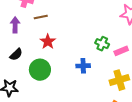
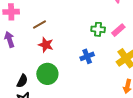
brown line: (41, 17) -> (40, 24), moved
black semicircle: (16, 54) -> (22, 81), moved

